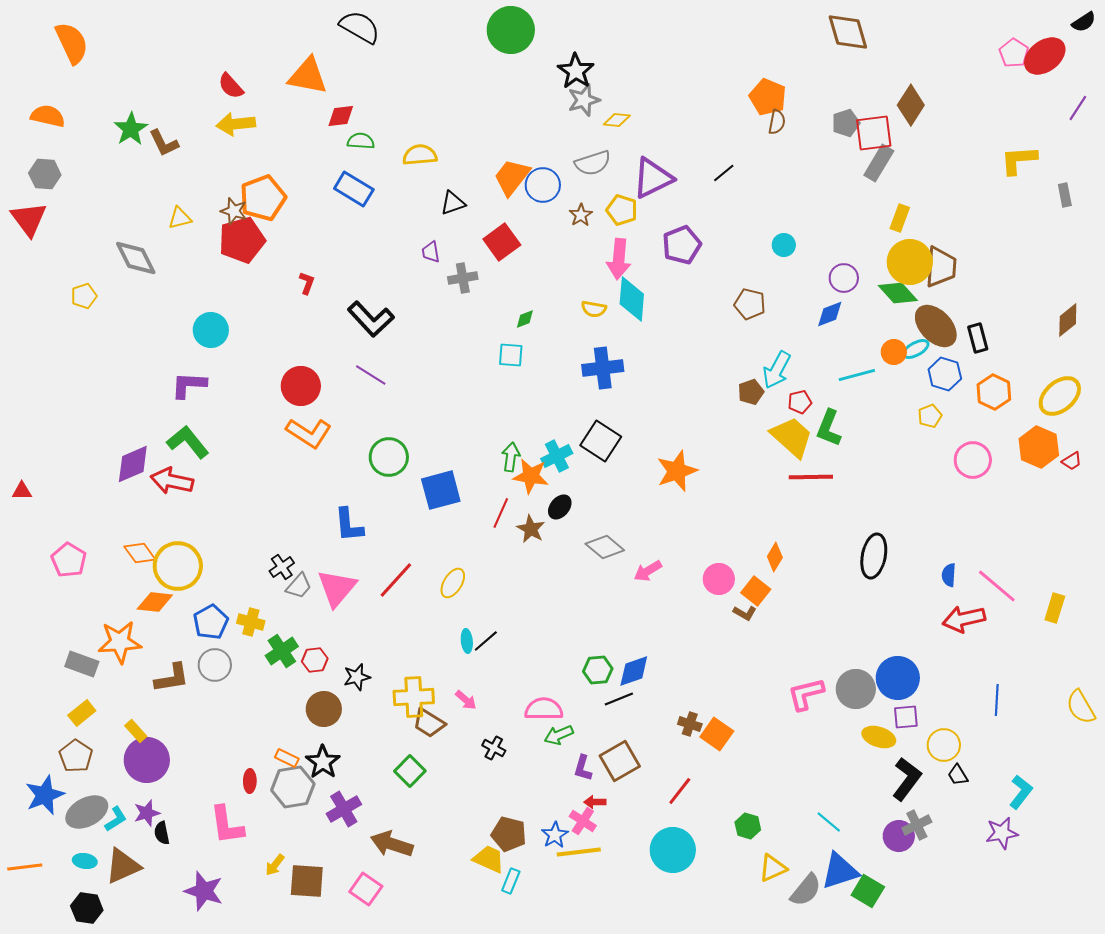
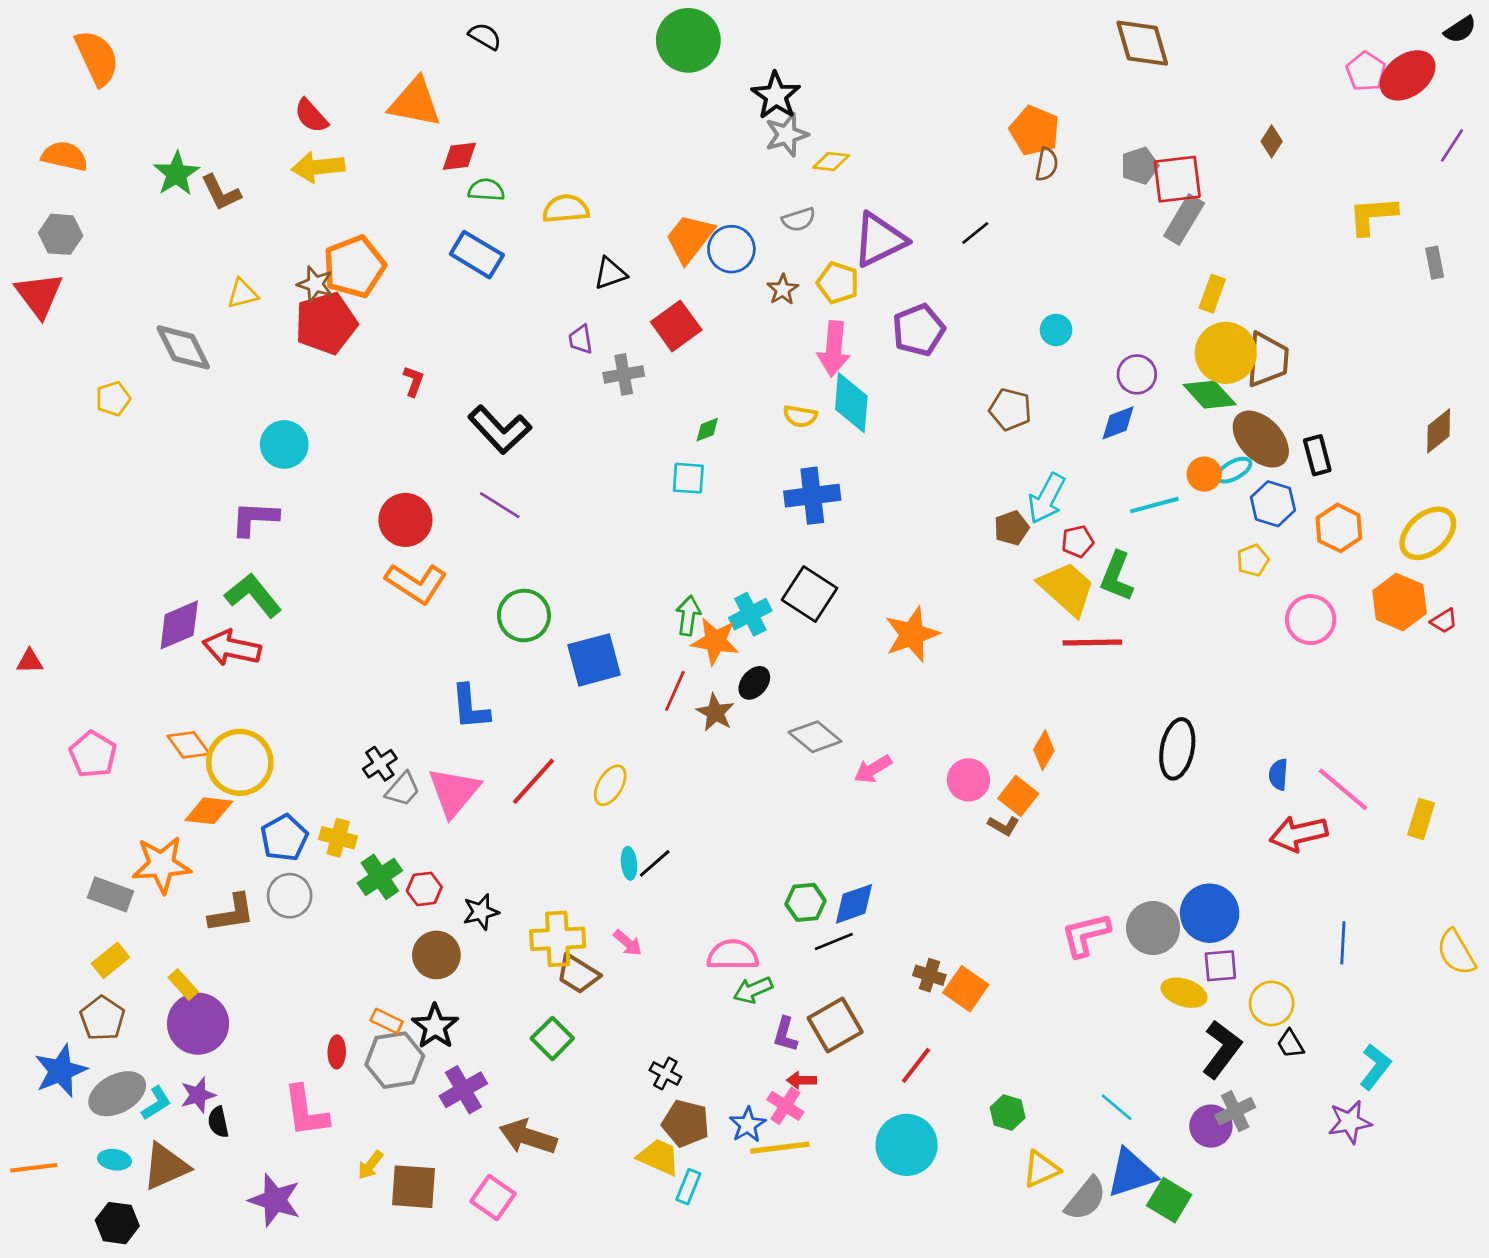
black semicircle: (360, 27) -> (485, 36), size x0.6
brown diamond: (911, 105) -> (1272, 141), moved, size x0.6
gray semicircle: (593, 163) -> (799, 220), size x0.7
black cross: (494, 748) -> (665, 1074), moved

